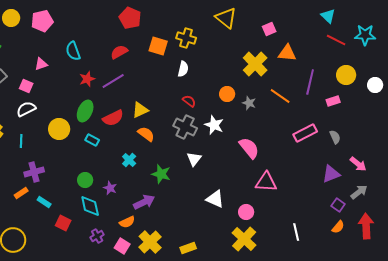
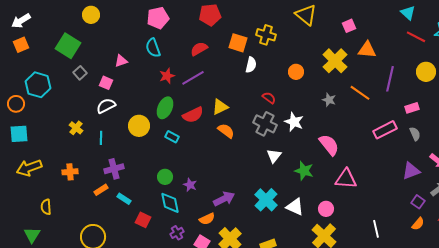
red pentagon: (130, 18) -> (210, 15), turned -30
pink pentagon: (42, 21) -> (158, 18), moved
white semicircle: (183, 69) -> (251, 65), moved
orange circle: (227, 94) -> (296, 72), moved
pink rectangle: (333, 101) -> (412, 108), moved
cyan cross: (129, 160) -> (266, 200), moved, size x1.6
green star: (161, 174) -> (304, 171), moved
white triangle: (215, 199) -> (295, 207), moved

